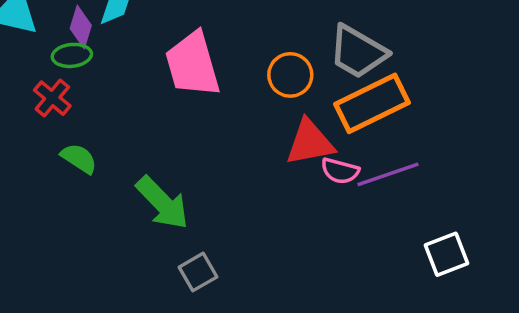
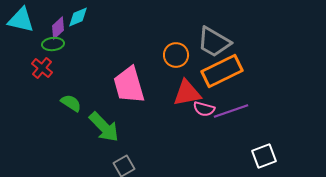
purple diamond: (81, 27) -> (58, 28), turned 30
pink trapezoid: (193, 64) -> (129, 85), moved
green semicircle: (79, 158) -> (71, 103), moved

